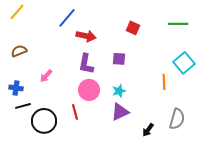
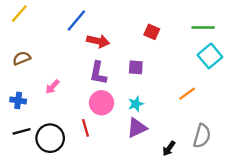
cyan square: (184, 63) -> (210, 56), moved
orange line: (164, 82) -> (187, 94), turned 56
black line: (23, 106) -> (22, 131), moved

